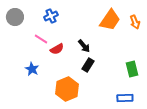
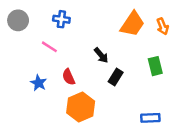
blue cross: (51, 16) -> (61, 19), turned 32
red semicircle: (57, 49) -> (69, 77), moved, turned 96
black rectangle: (88, 65) -> (116, 77), moved
green rectangle: (132, 69) -> (155, 66), moved

